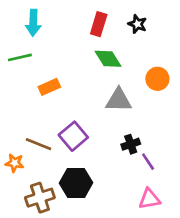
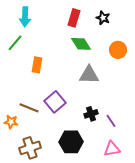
green line: (20, 57) -> (15, 43), turned -36
orange circle: (157, 79) -> (118, 50), moved
orange rectangle: (49, 87) -> (37, 65), turned -56
black cross: (131, 144) -> (91, 114), moved
black hexagon: (76, 183) -> (71, 142), moved

